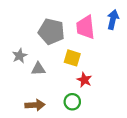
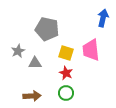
pink trapezoid: (85, 27) -> (91, 50), moved
red star: (84, 80) -> (66, 73), moved

